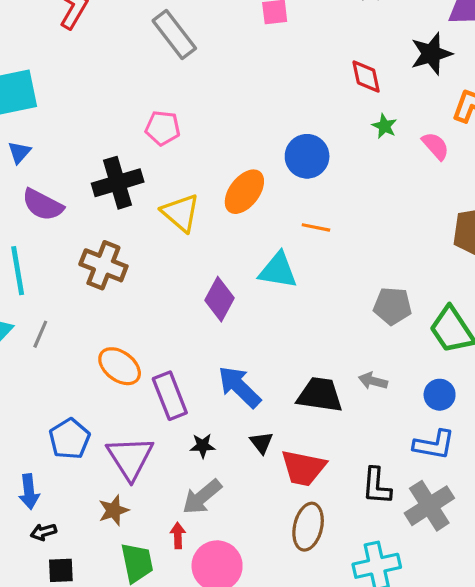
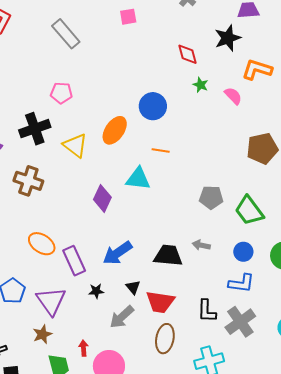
blue arrow: (239, 387) -> (117, 253), turned -76
gray arrow: (202, 497) -> (122, 317), moved

